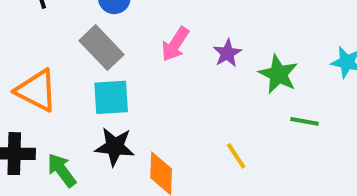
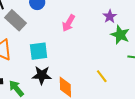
gray rectangle: (102, 48) -> (16, 20), moved
purple star: (227, 53) -> (110, 16), moved

